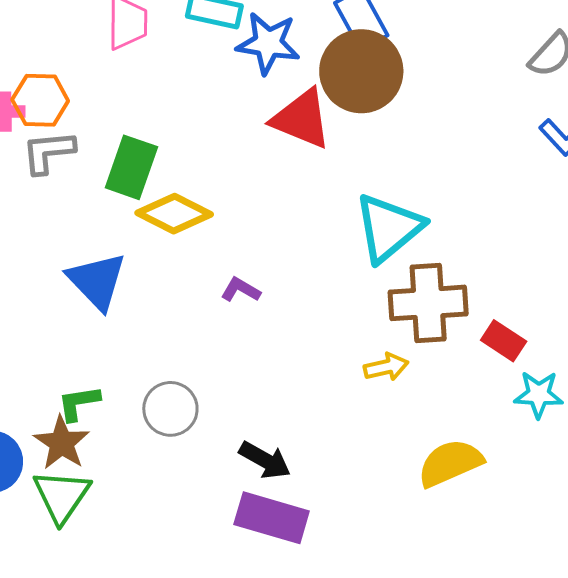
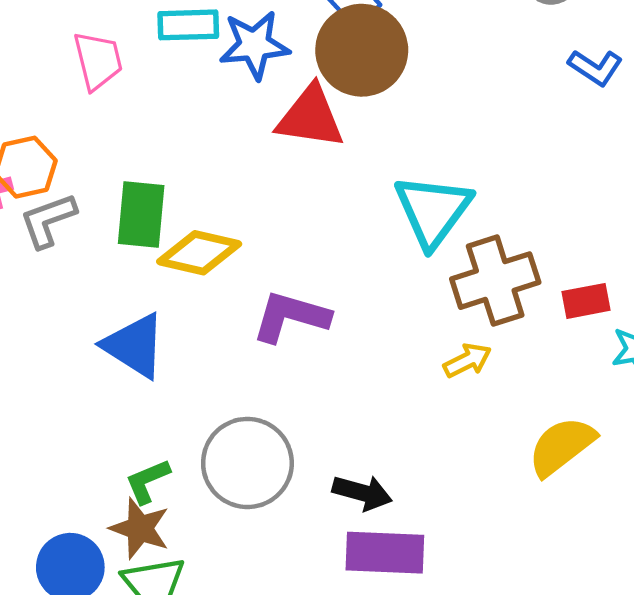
purple L-shape: (241, 290) -> (291, 317), size x1.8
red rectangle: (504, 341) -> (586, 301), turned -30
gray circle: (170, 409) -> (247, 463), size x1.5

